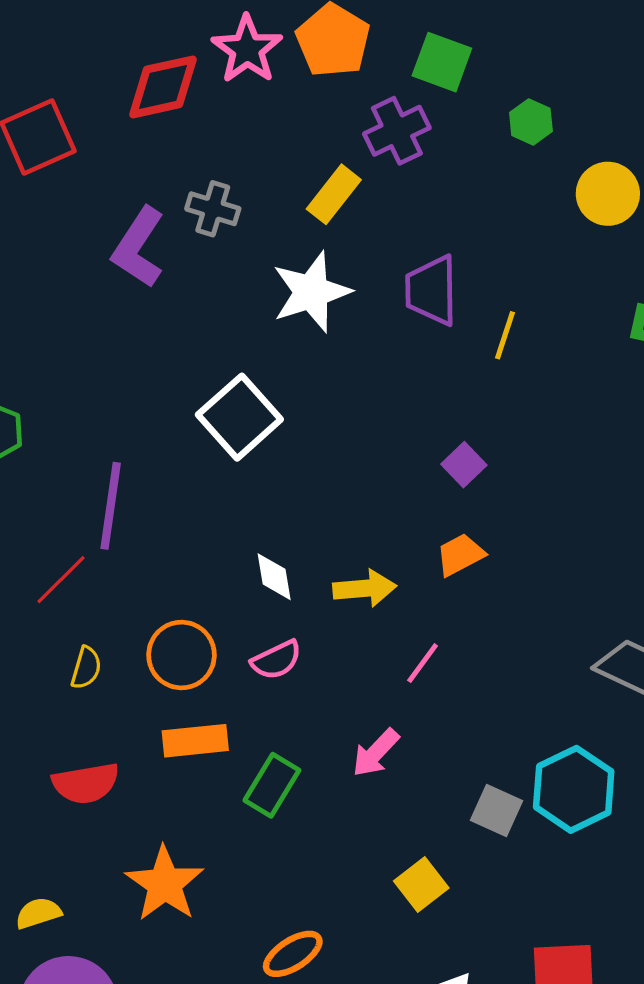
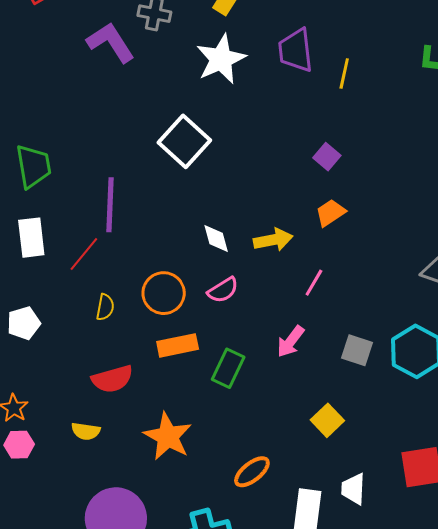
purple L-shape: (138, 247) -> (111, 42), turned 120
gray square: (496, 810) -> (357, 350), moved
yellow semicircle: (38, 913) -> (86, 431), moved, turned -148

